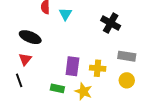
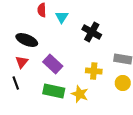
black cross: (111, 23) -> (92, 32), moved
purple rectangle: (72, 66) -> (53, 64), moved, turned -54
green rectangle: (57, 88) -> (54, 91), size x1.5

